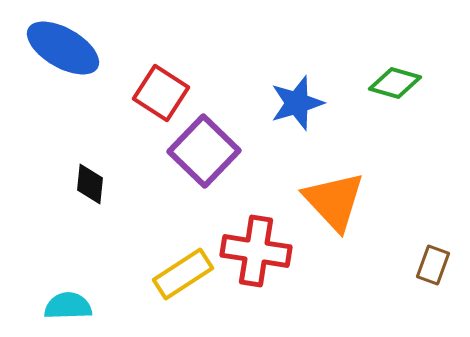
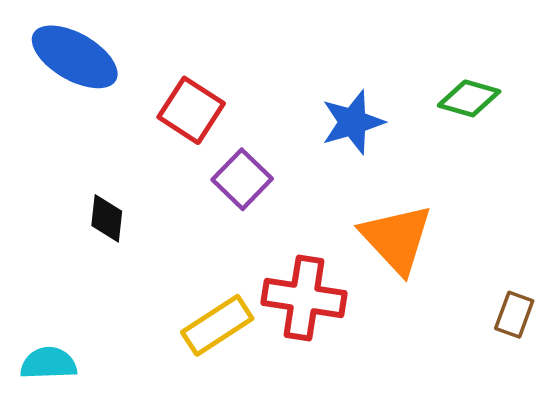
purple square: (204, 151) -> (242, 179), size x0.7
cyan semicircle: (68, 306) -> (49, 363), moved

